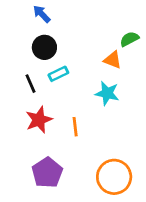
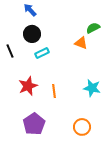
black line: (31, 84) -> (10, 51), moved
cyan star: (107, 93) -> (92, 88), moved
orange circle: (114, 177) -> (82, 127), size x0.7

